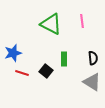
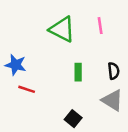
blue star: (13, 53) -> (16, 65), turned 30
black square: (46, 71) -> (73, 119), moved

